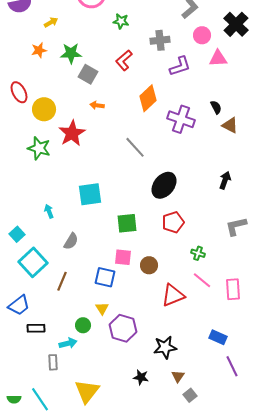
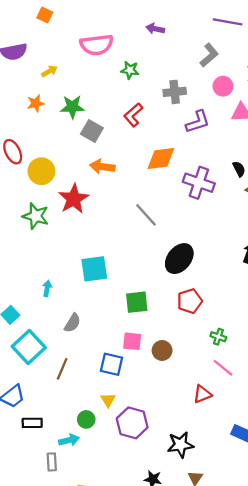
orange diamond: (148, 98) -> (161, 159), turned 36
orange arrow: (97, 105) -> (102, 167), size x1.5
cyan arrow: (49, 211) -> (47, 288), turned 32
red triangle: (173, 295) -> (202, 394), moved, size x0.7

